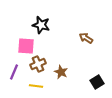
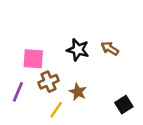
black star: (41, 25) -> (78, 50), moved
yellow line: (36, 86) -> (56, 110), moved, turned -64

